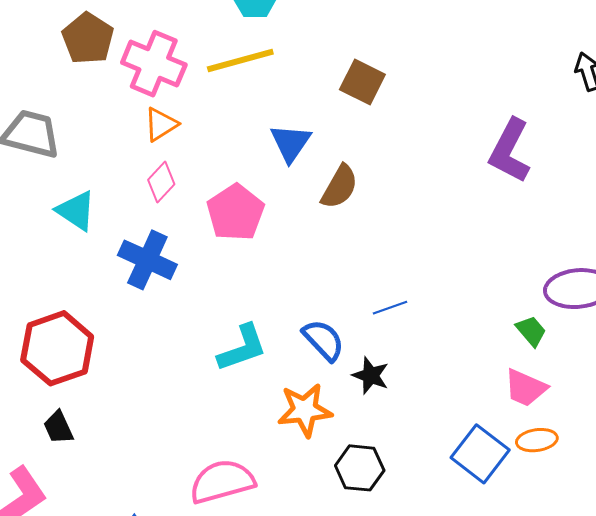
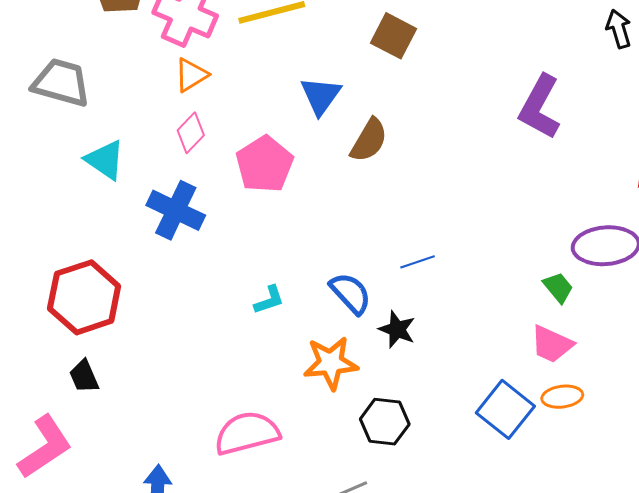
cyan L-shape: (242, 348) -> (269, 300), size x0.6

